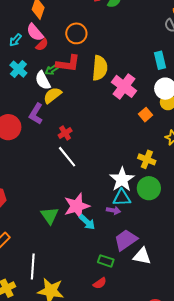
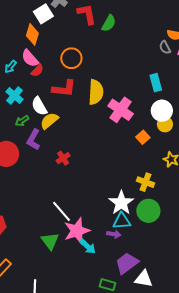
green arrow: (52, 70) -> (22, 121), moved
white line: (67, 157) -> (61, 211), moved

